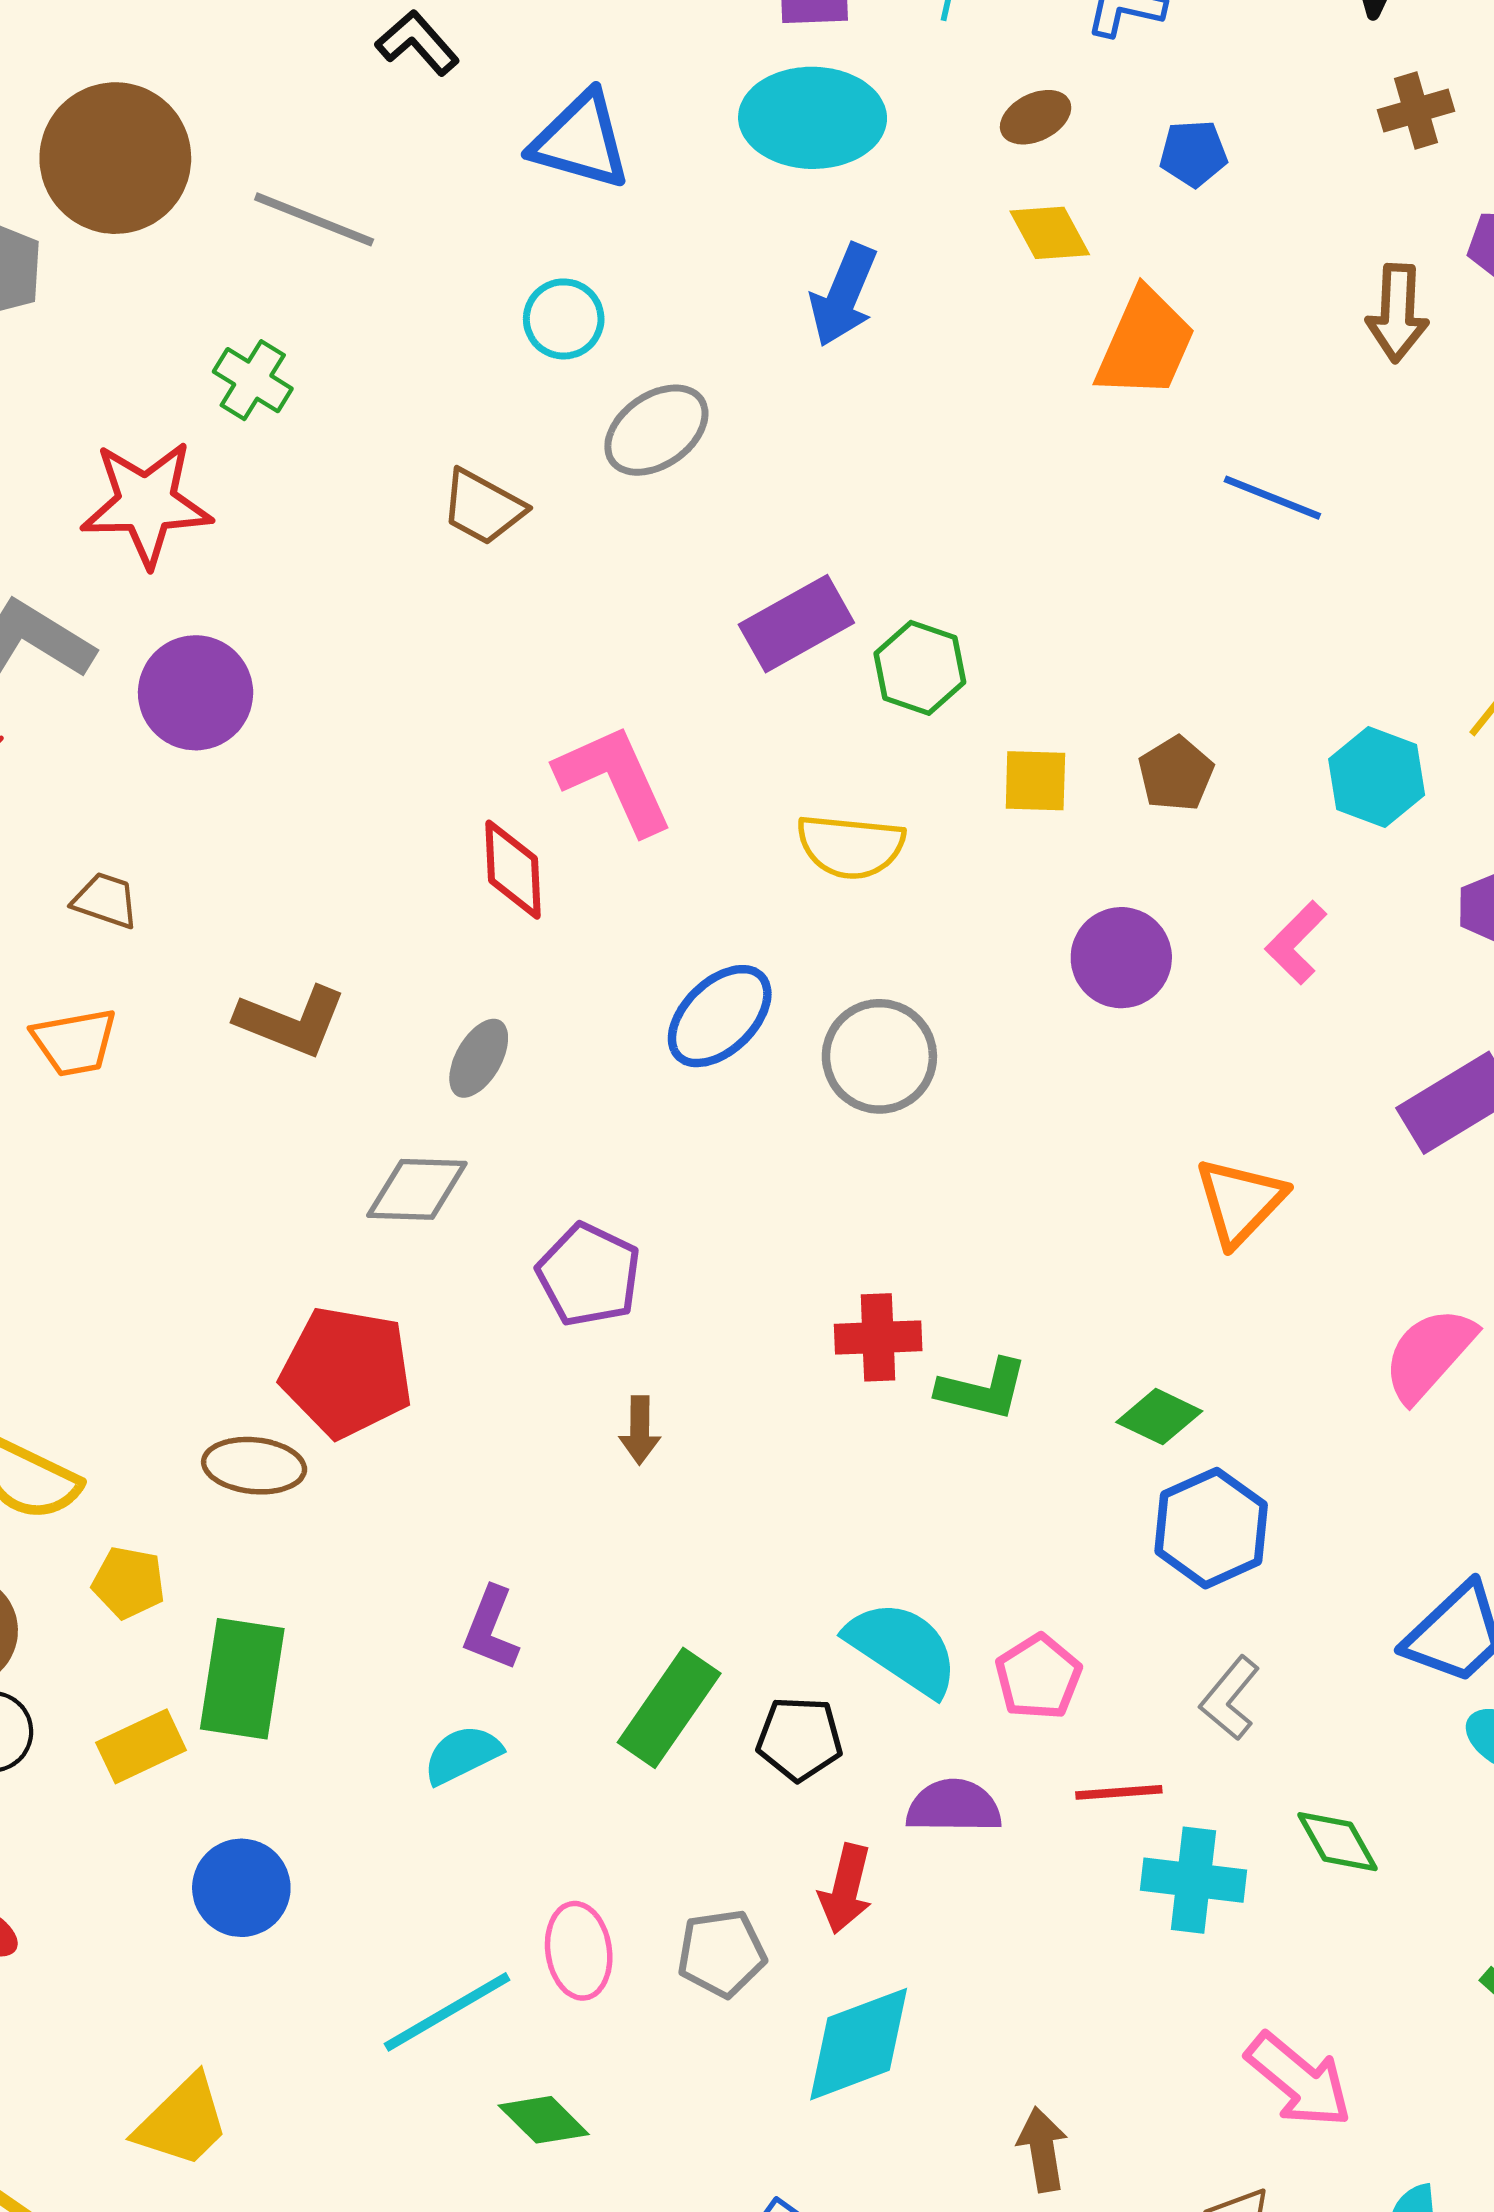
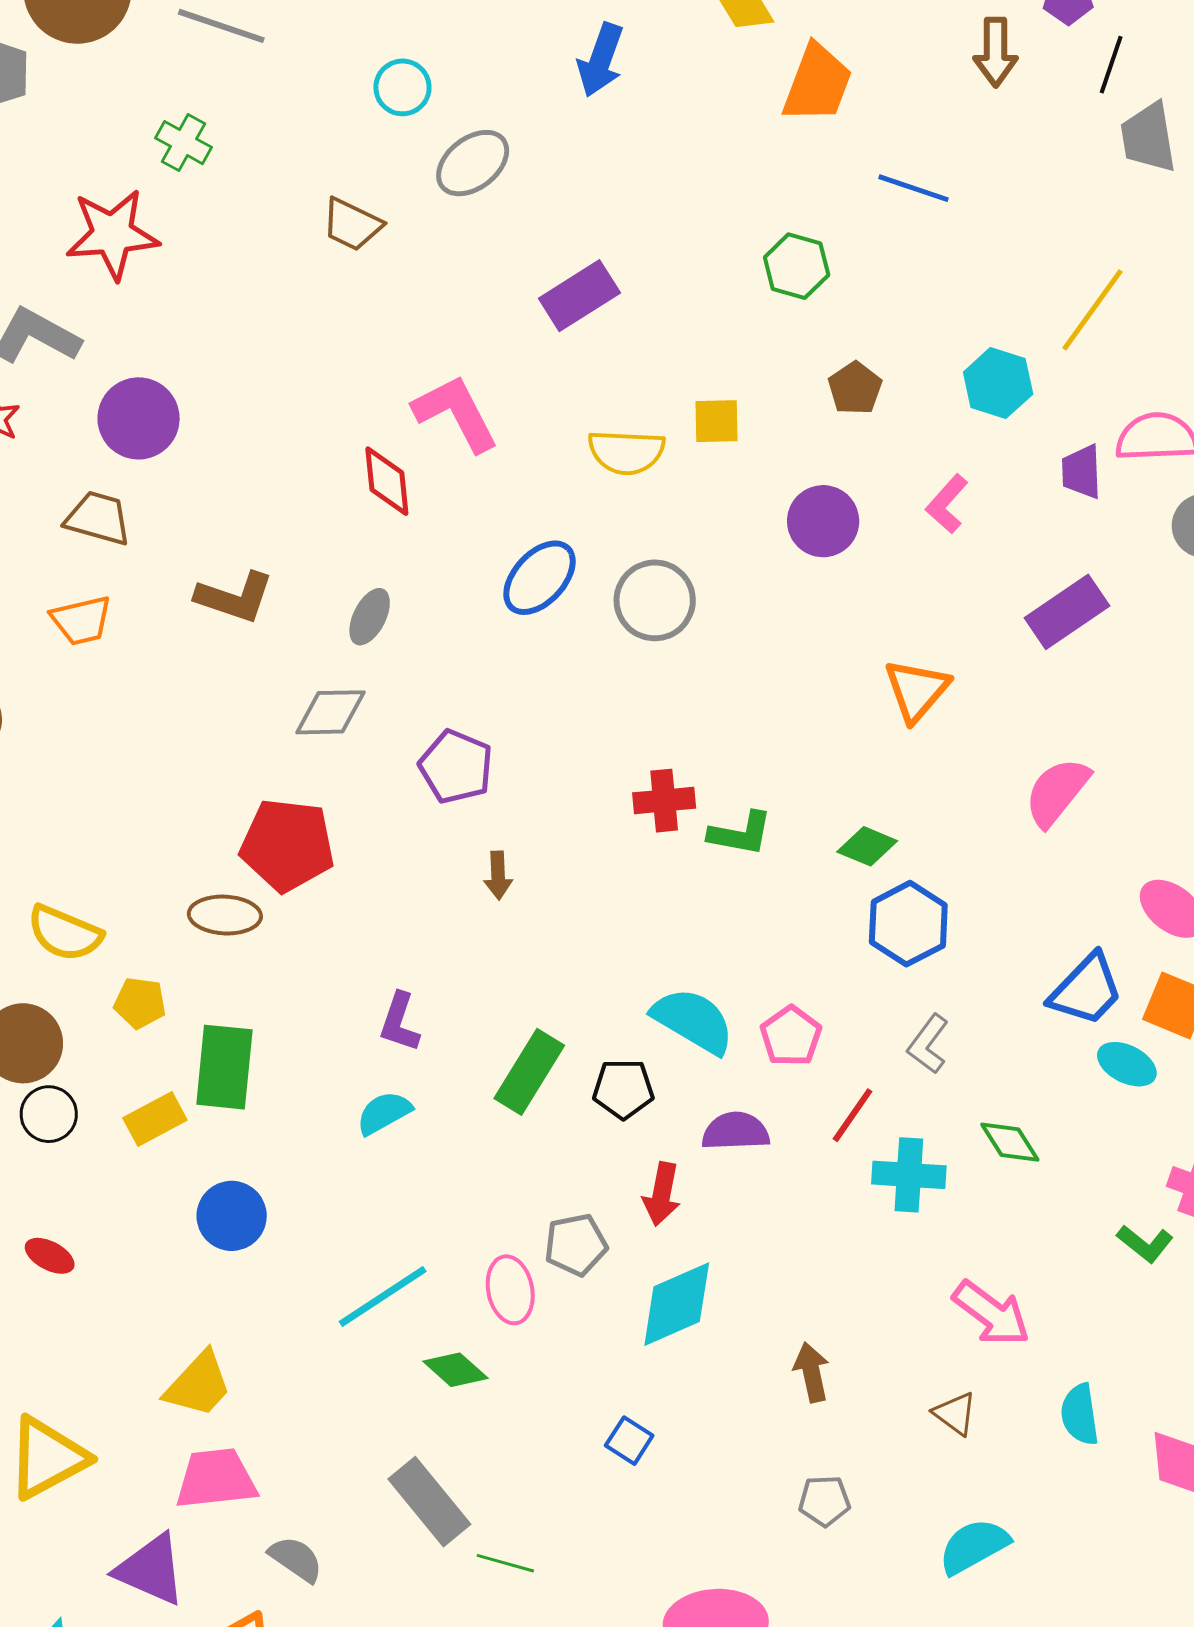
green hexagon: (920, 668) -> (797, 266), moved
purple circle: (196, 693) -> (139, 418), moved
yellow square: (1035, 781) -> (717, 421), moved
brown trapezoid: (105, 900) -> (98, 518), size x1.4
red line: (1119, 1792) -> (852, 1115), turned -48
pink ellipse: (579, 1951) -> (510, 1290), moved

